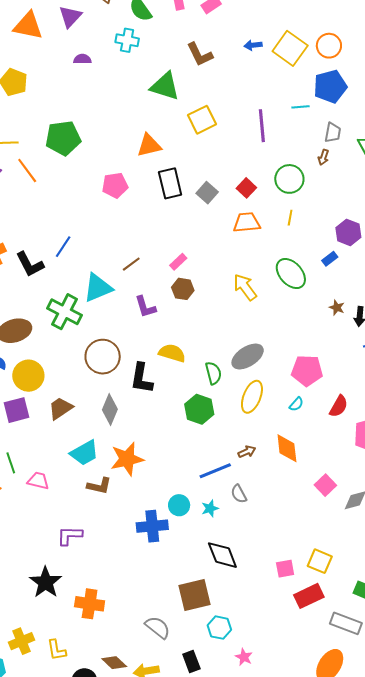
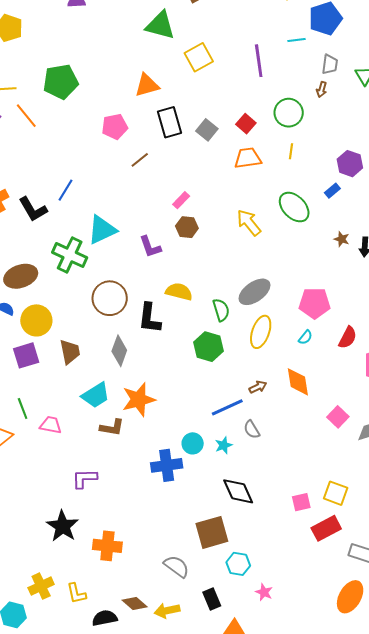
brown line: (131, 264) -> (140, 160), moved
brown trapezoid: (60, 408) -> (70, 352), turned 116

